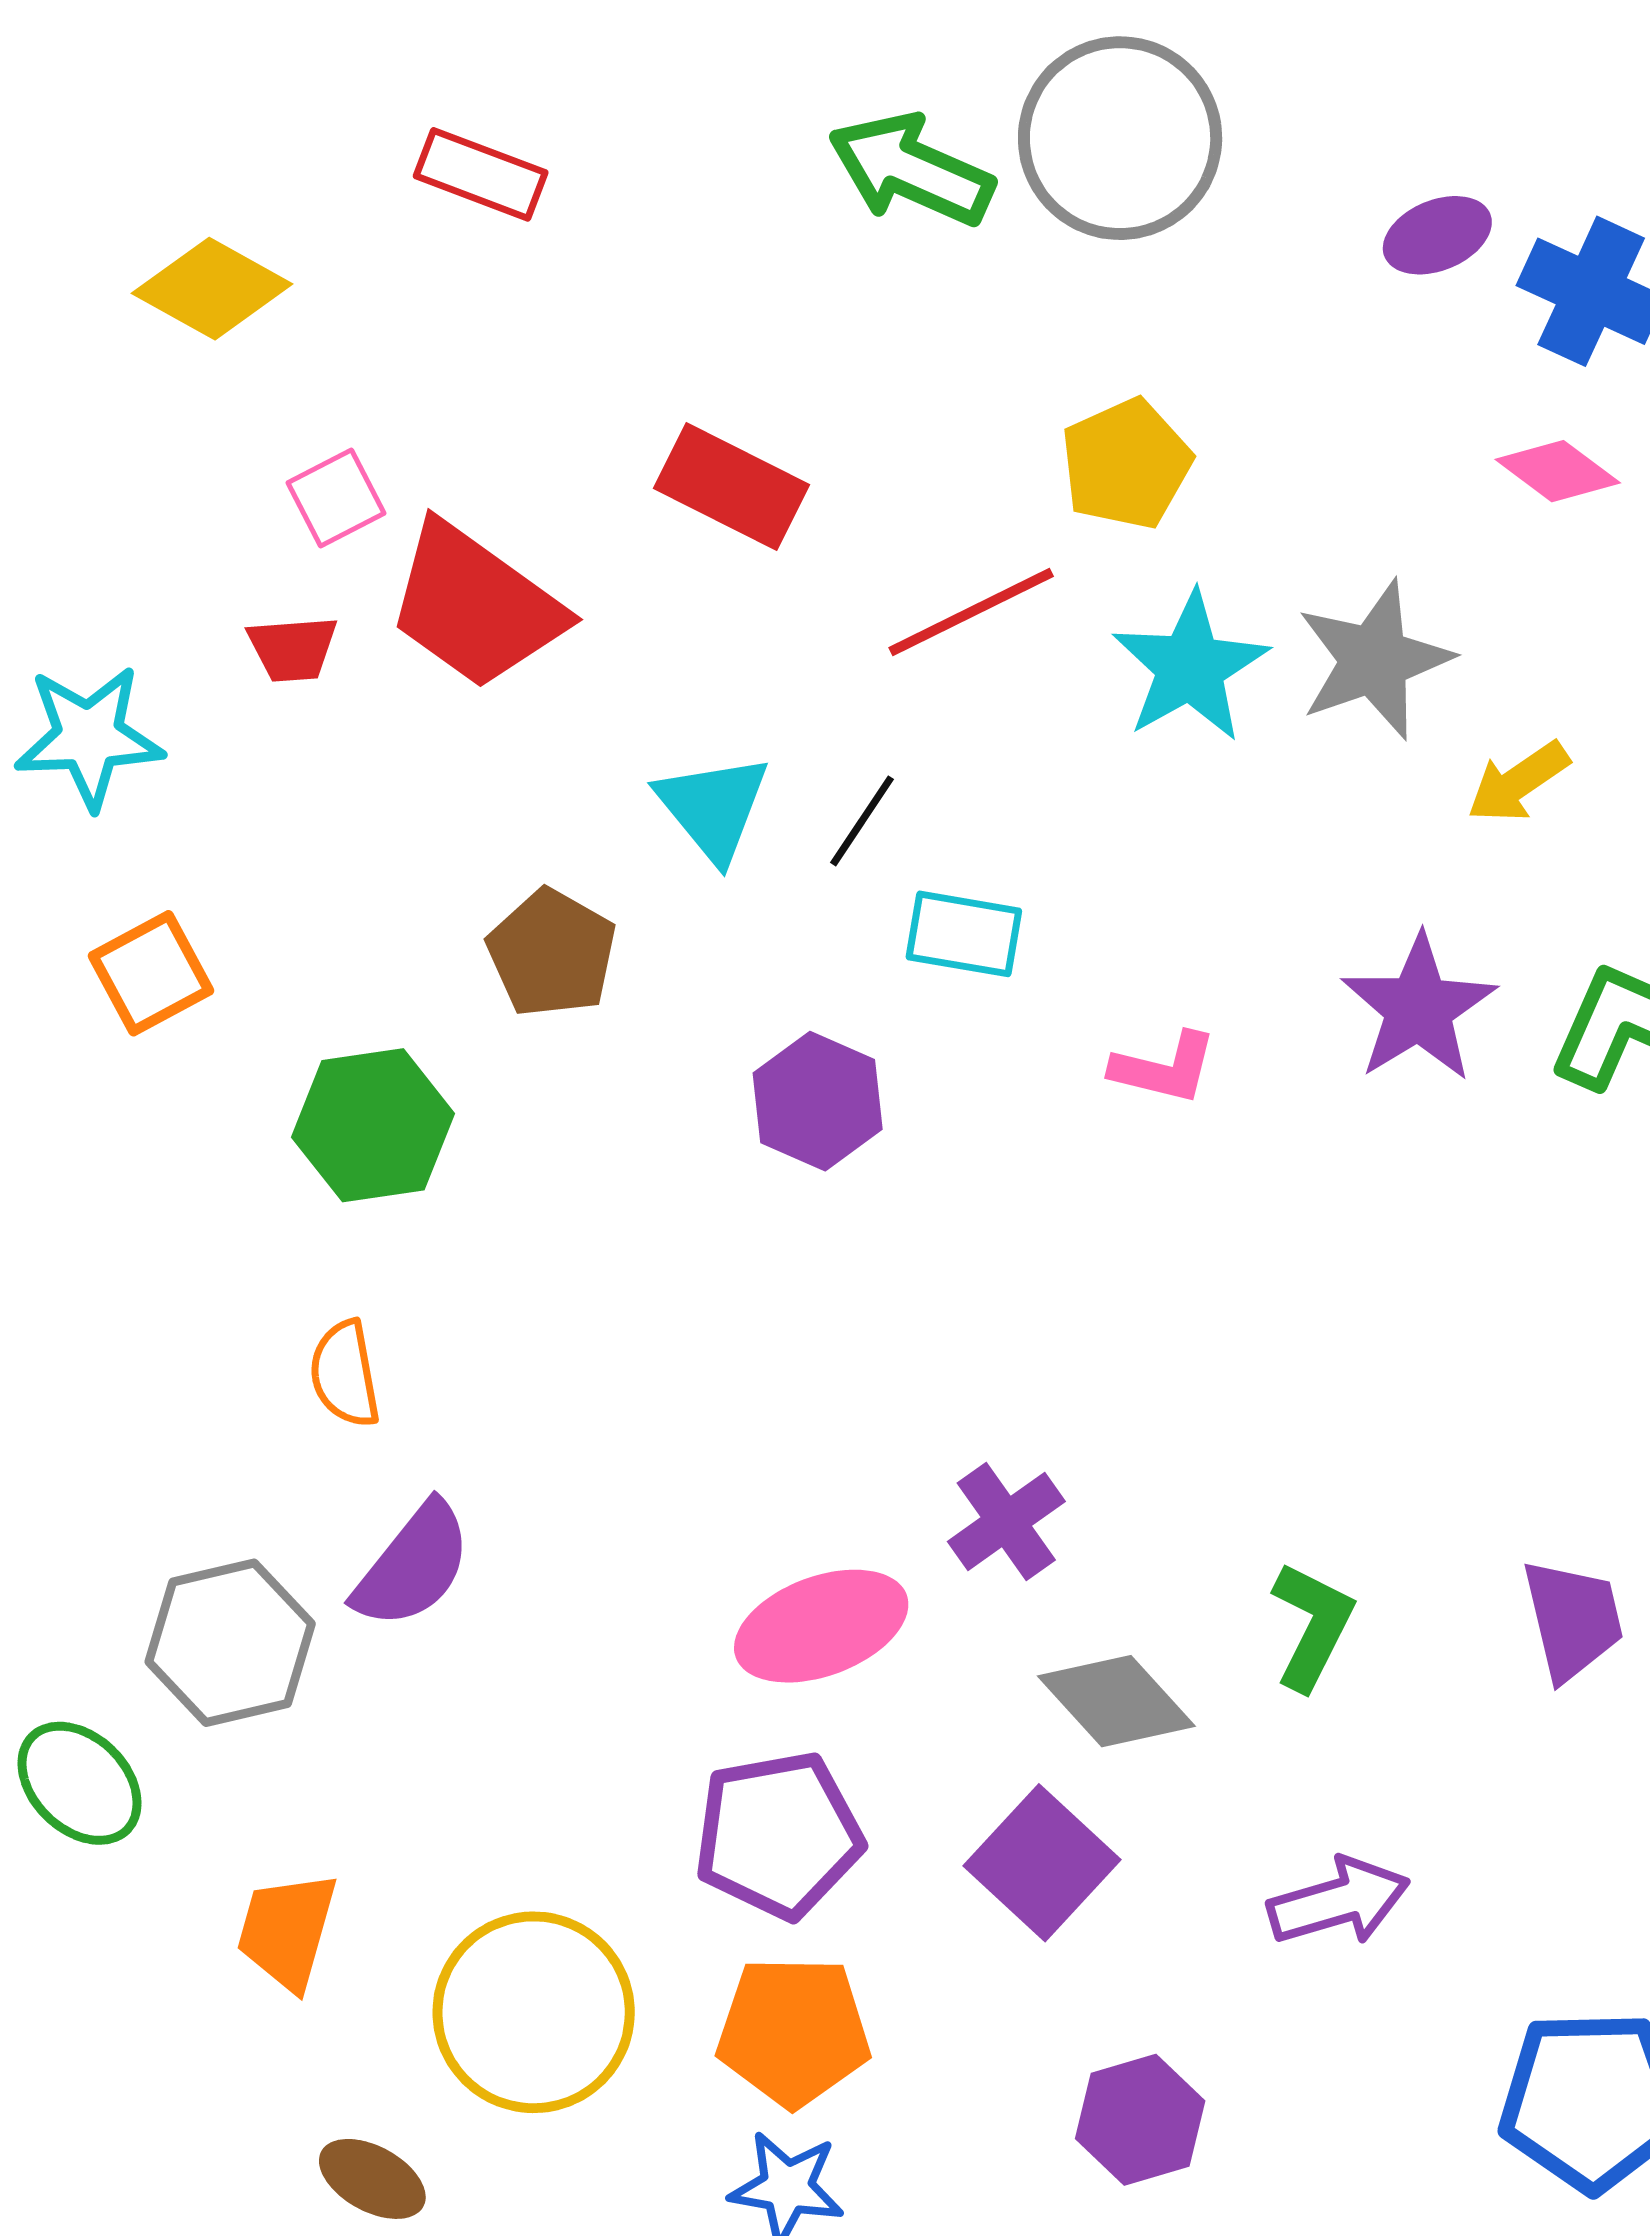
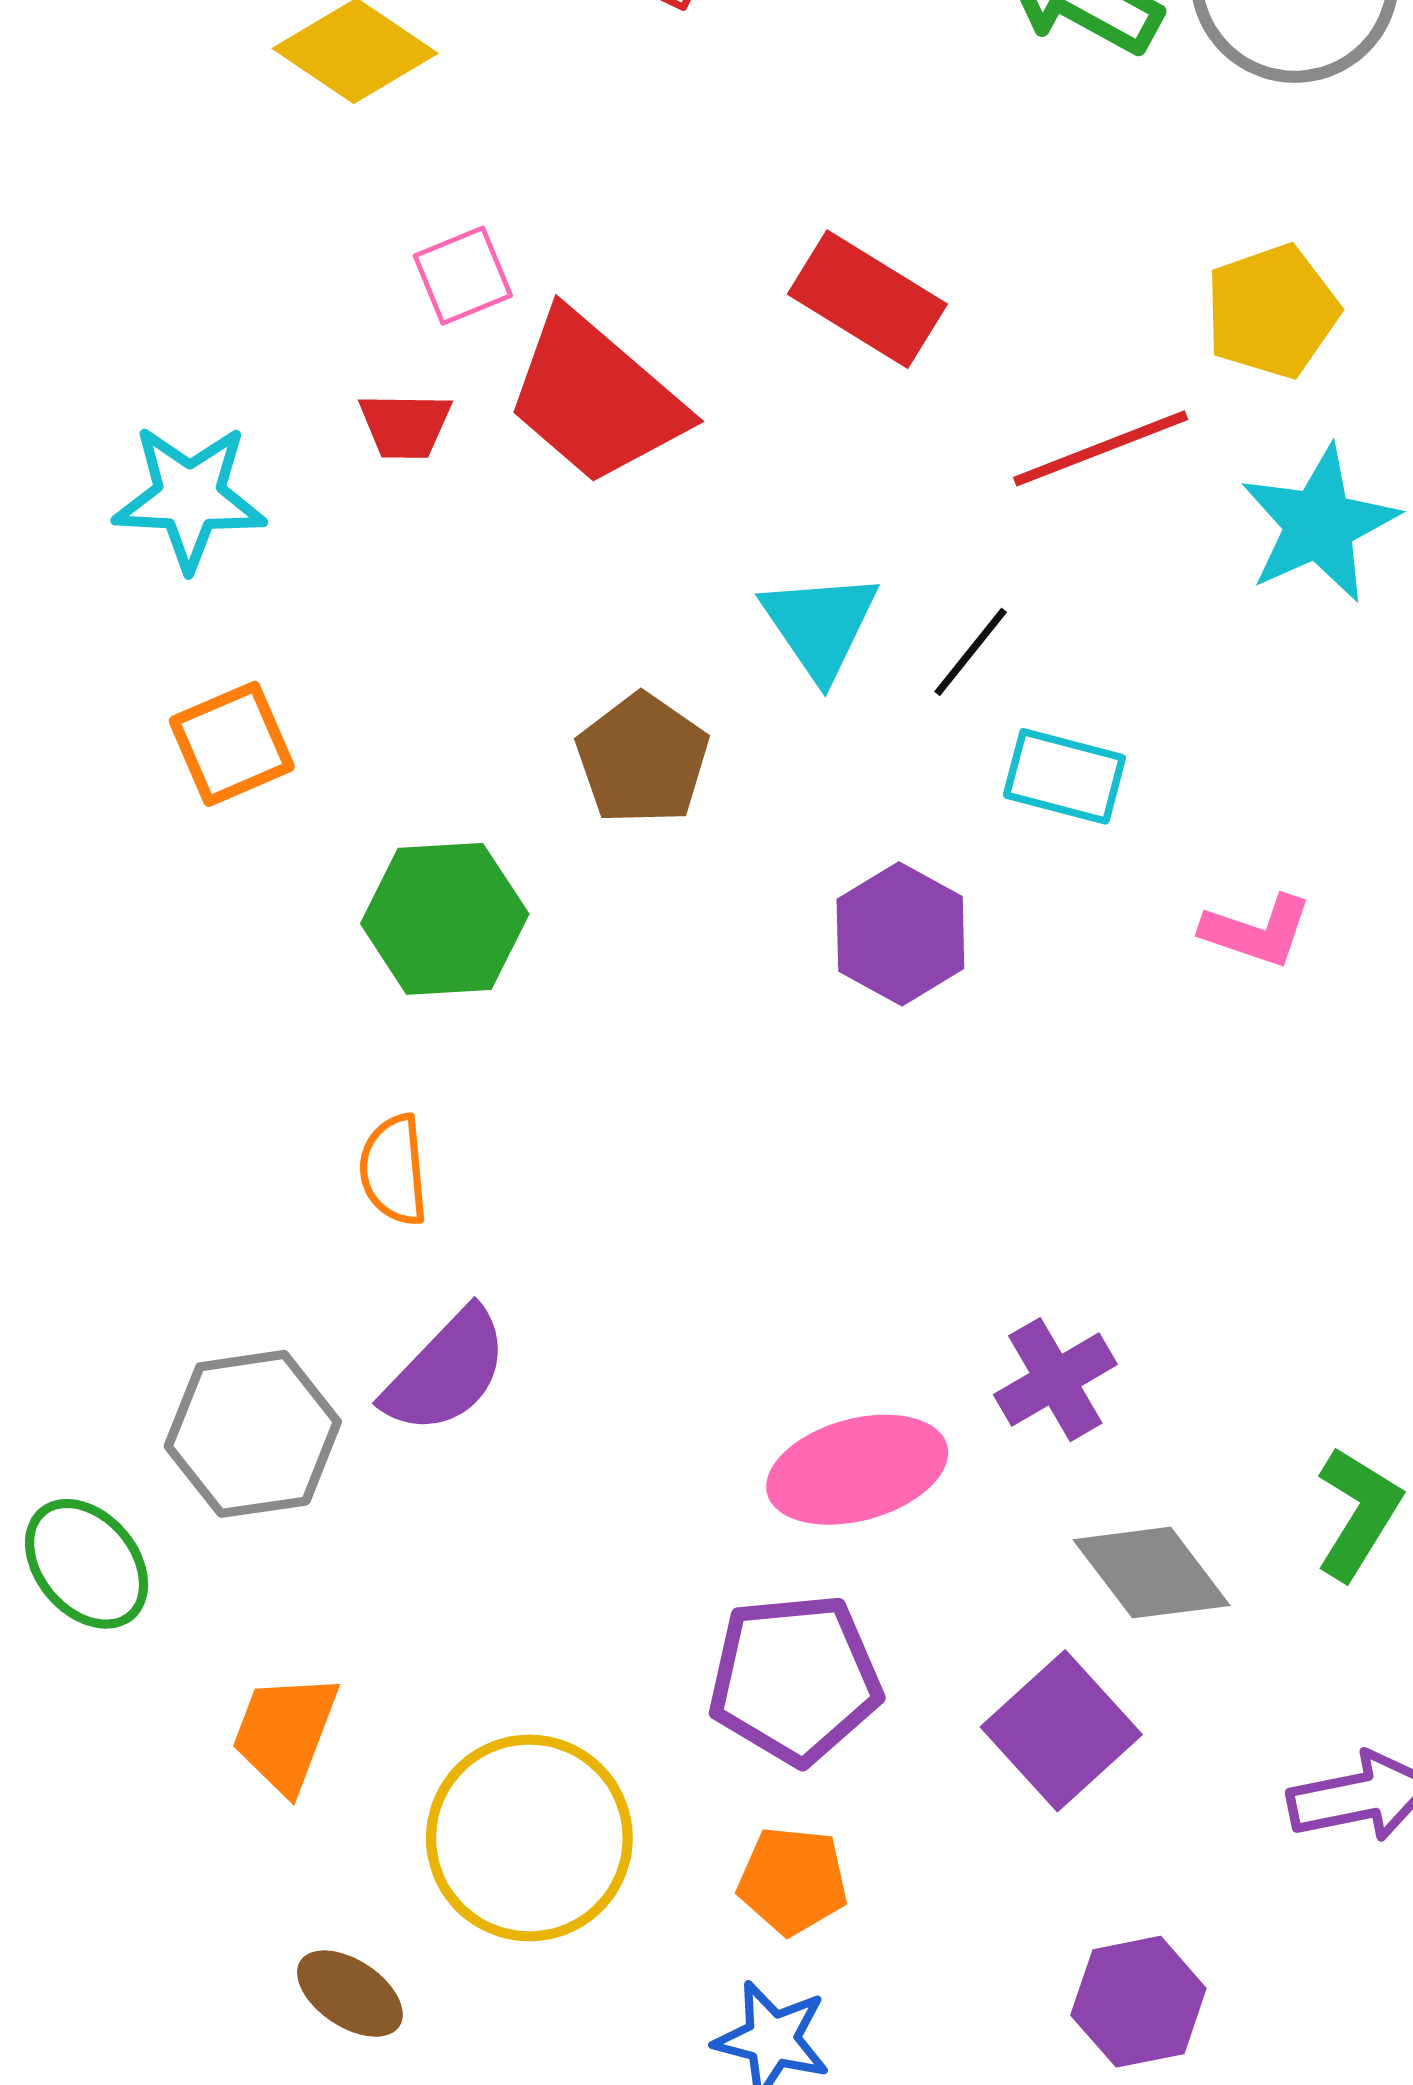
orange pentagon: (793, 2031) -> (793, 1881), size x0.7

